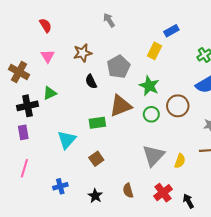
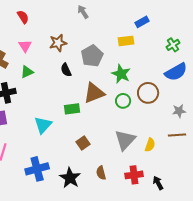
yellow rectangle: (155, 51) -> (126, 41), turned 56
green triangle: (50, 93) -> (27, 72), moved
brown square: (96, 159) -> (83, 143), moved
blue cross: (60, 186) -> (37, 169), size x1.6
red cross: (163, 193) -> (134, 175), turned 30
black star: (95, 196) -> (70, 178), size x1.5

